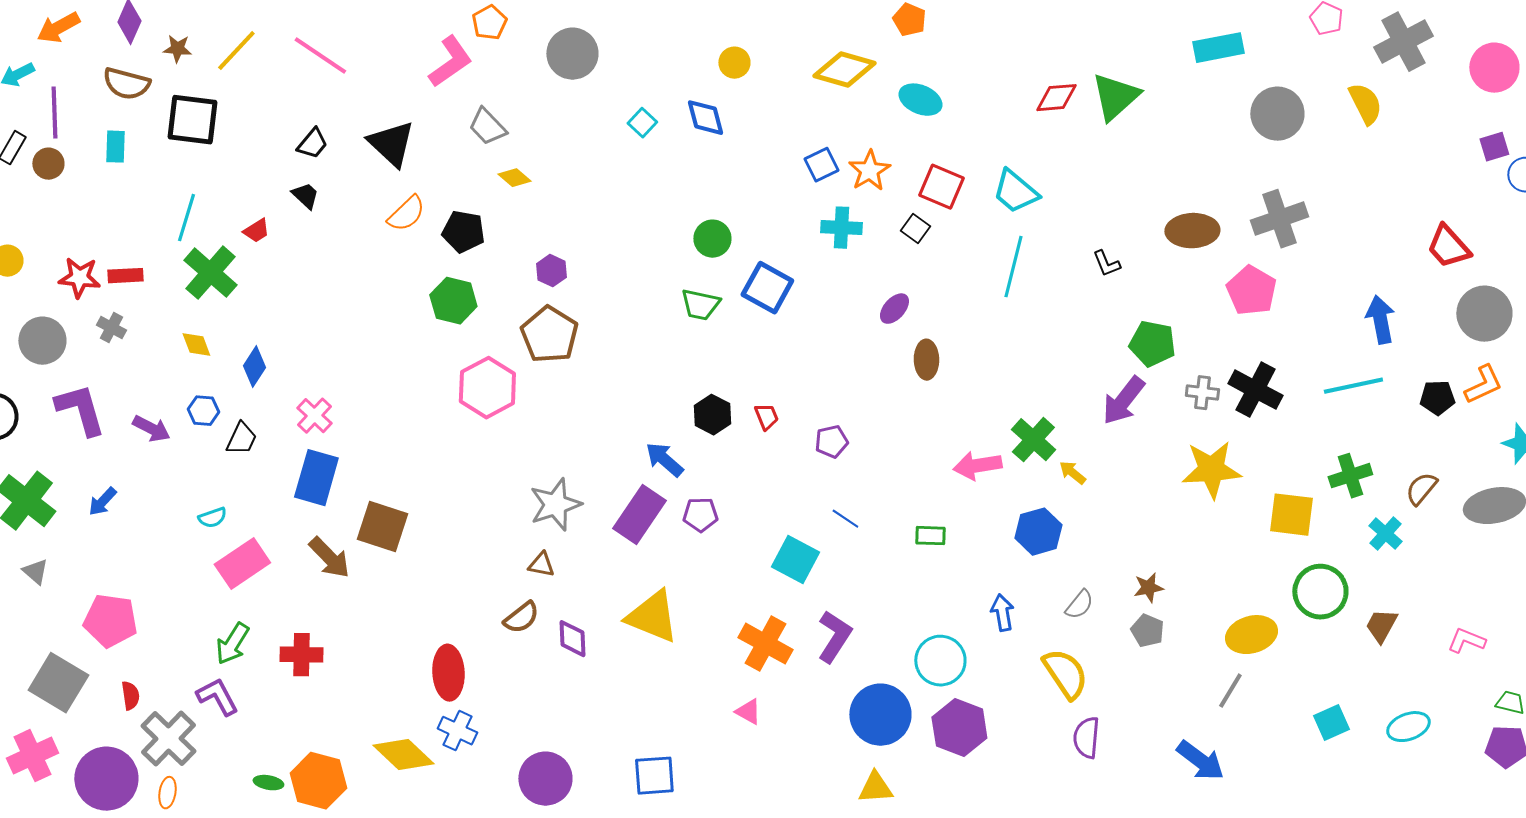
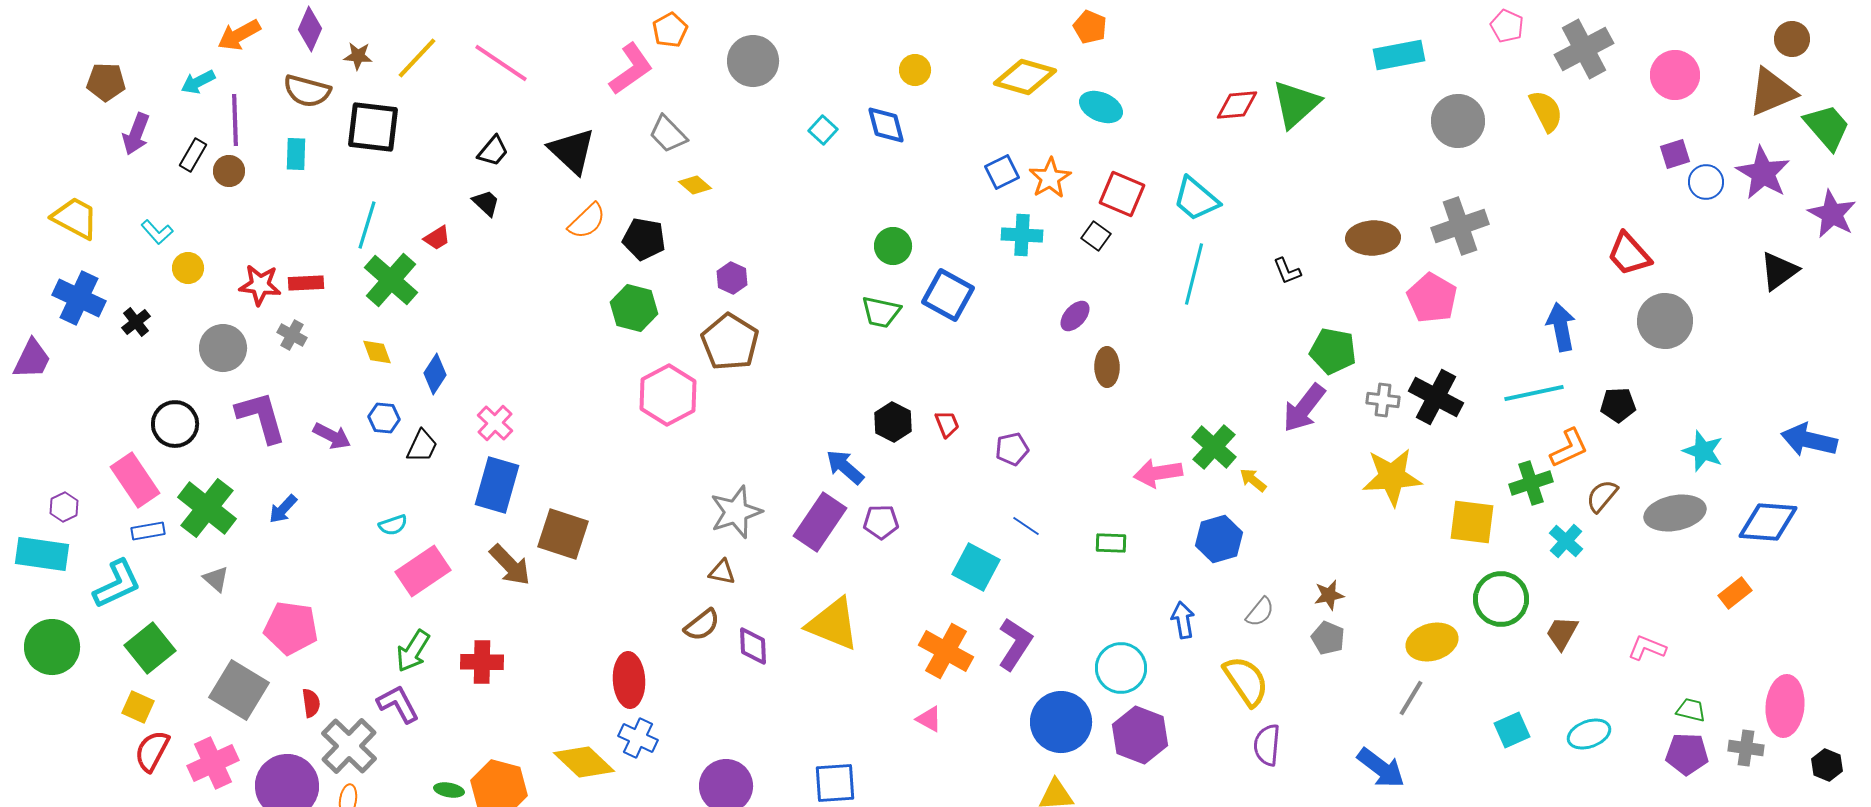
orange L-shape: (1483, 385) -> (1569, 448), moved

